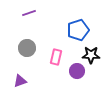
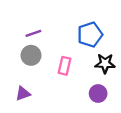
purple line: (29, 13) -> (33, 33), moved
purple circle: (77, 71) -> (98, 94), moved

